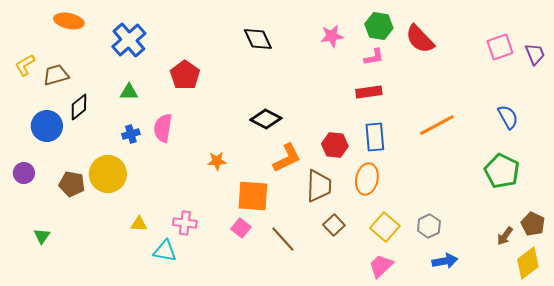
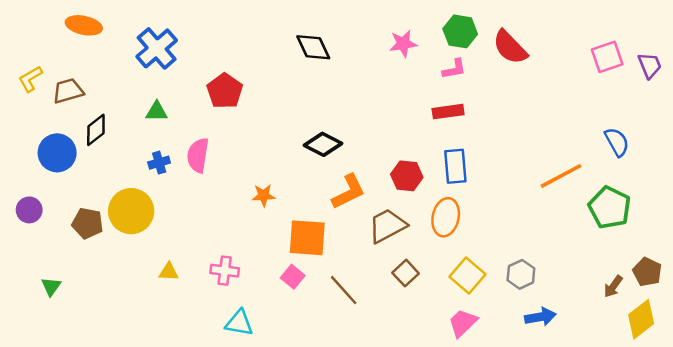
orange line: (437, 125) -> (561, 176), moved
brown trapezoid: (319, 186) -> (387, 226), turned -120
cyan triangle: (165, 251) -> (239, 323), moved

